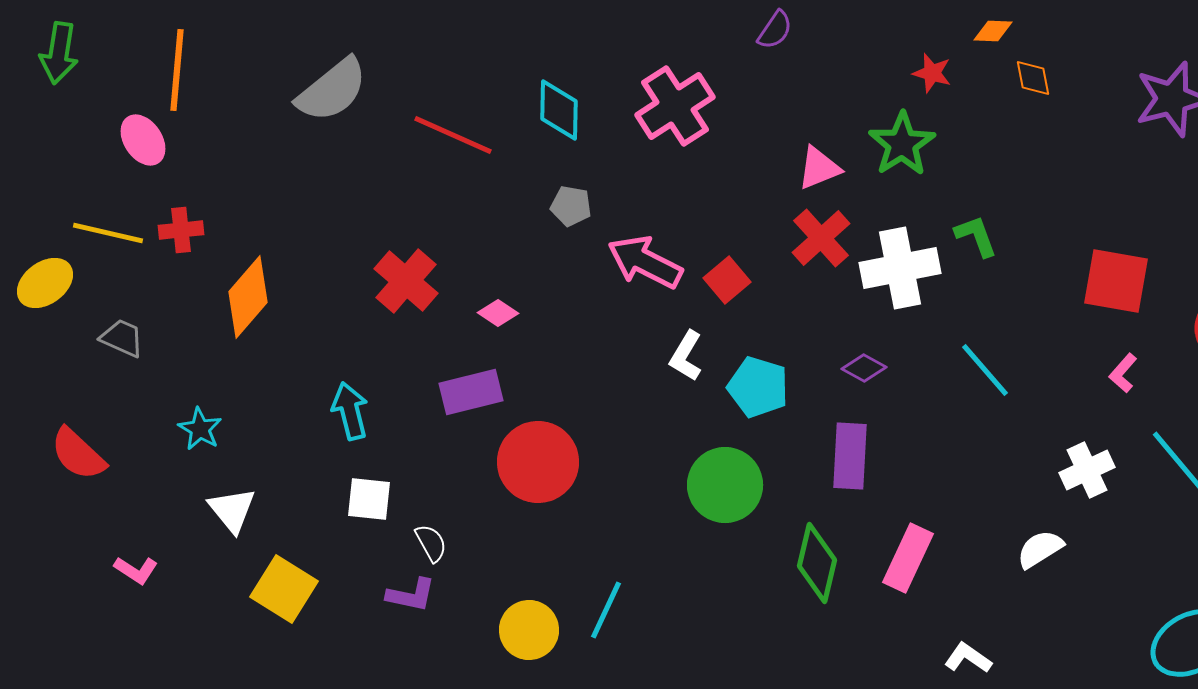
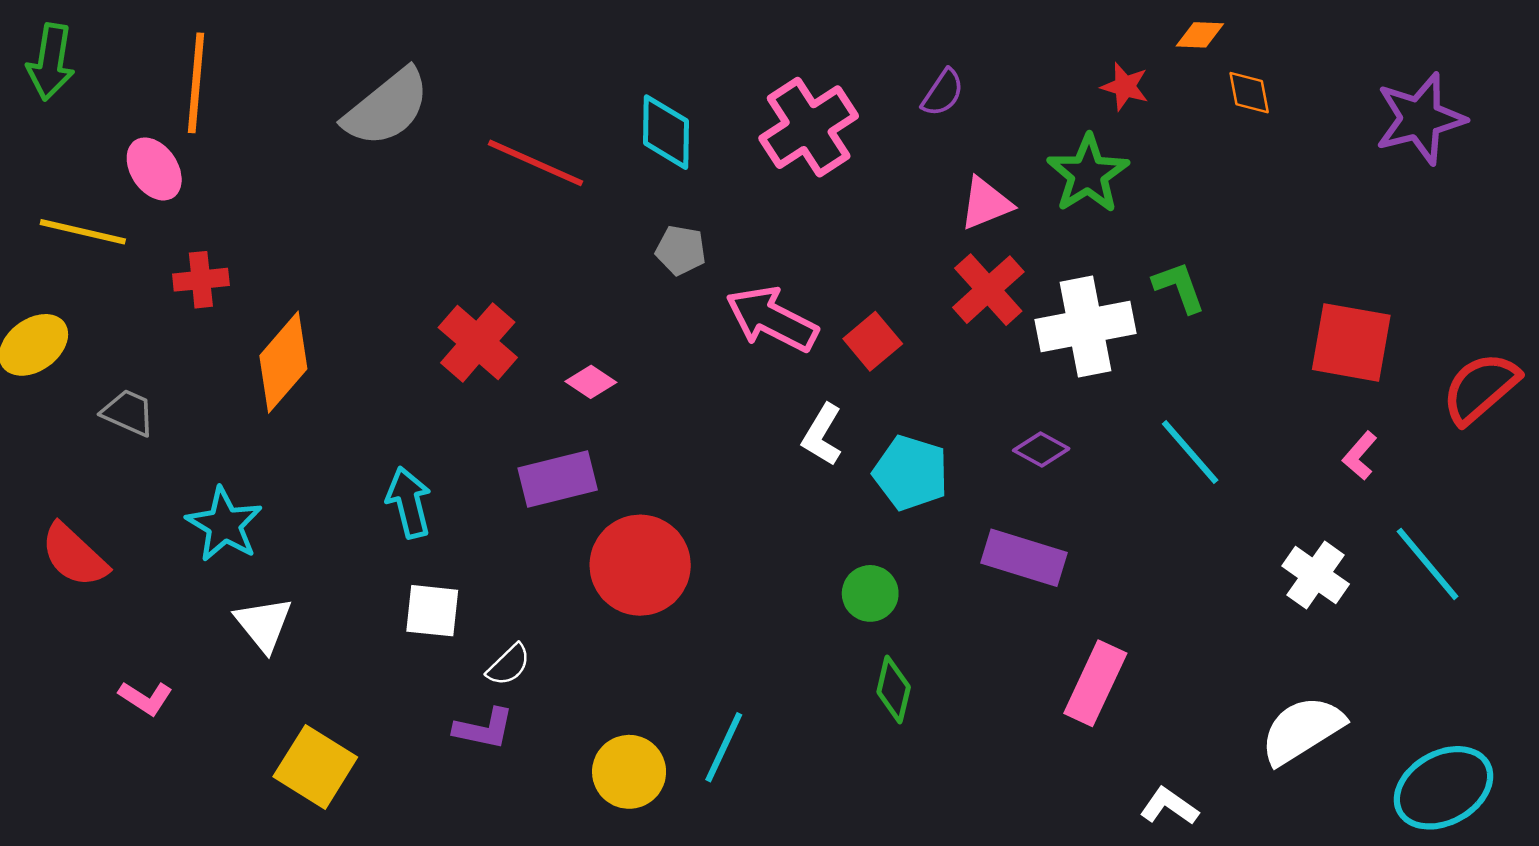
purple semicircle: (775, 30) -> (943, 93), moved
yellow line: (108, 233) -> (83, 232), moved
cyan star: (200, 429) -> (224, 525), size x1.4
purple rectangle: (850, 456) -> (1024, 558), turned -76
white cross: (1087, 470) -> (1316, 575), turned -30
green circle: (725, 485) -> (870, 593), size x0.6
white semicircle: (431, 543) -> (508, 665), turned 75
white semicircle: (1040, 549) -> (1302, 730), moved, size x1.5
green diamond: (817, 563) -> (894, 689), moved, size x0.7
yellow square: (284, 589) -> (315, 767), moved

